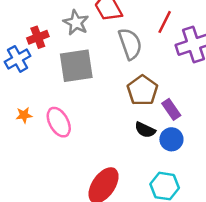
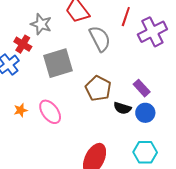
gray star: (76, 23) -> (41, 24), moved
red cross: (38, 37) -> (23, 44), turned -30
brown pentagon: (142, 90) -> (98, 88), moved

